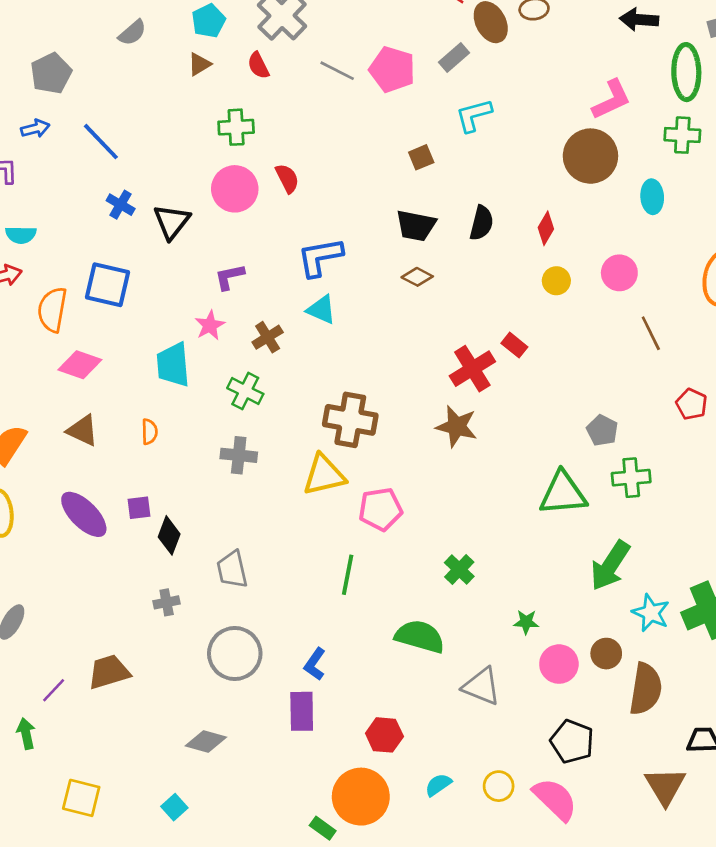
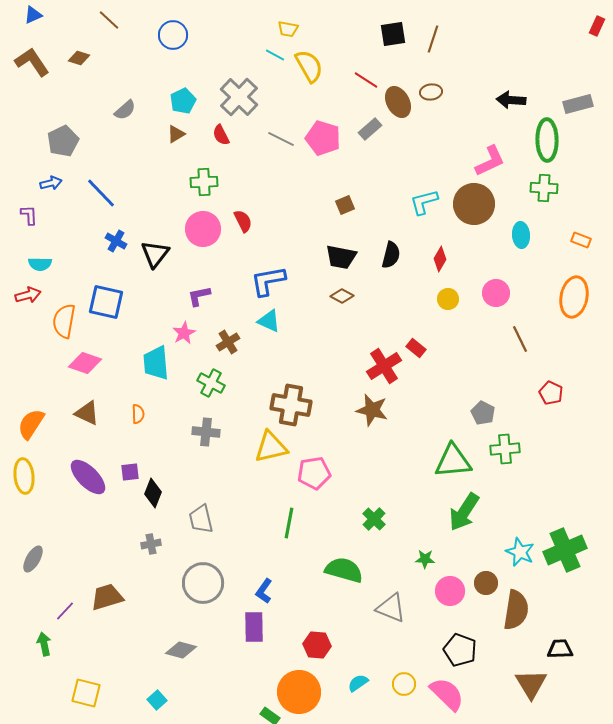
cyan L-shape: (474, 115) -> (424, 202), moved
green arrow: (610, 566) -> (464, 512), moved

